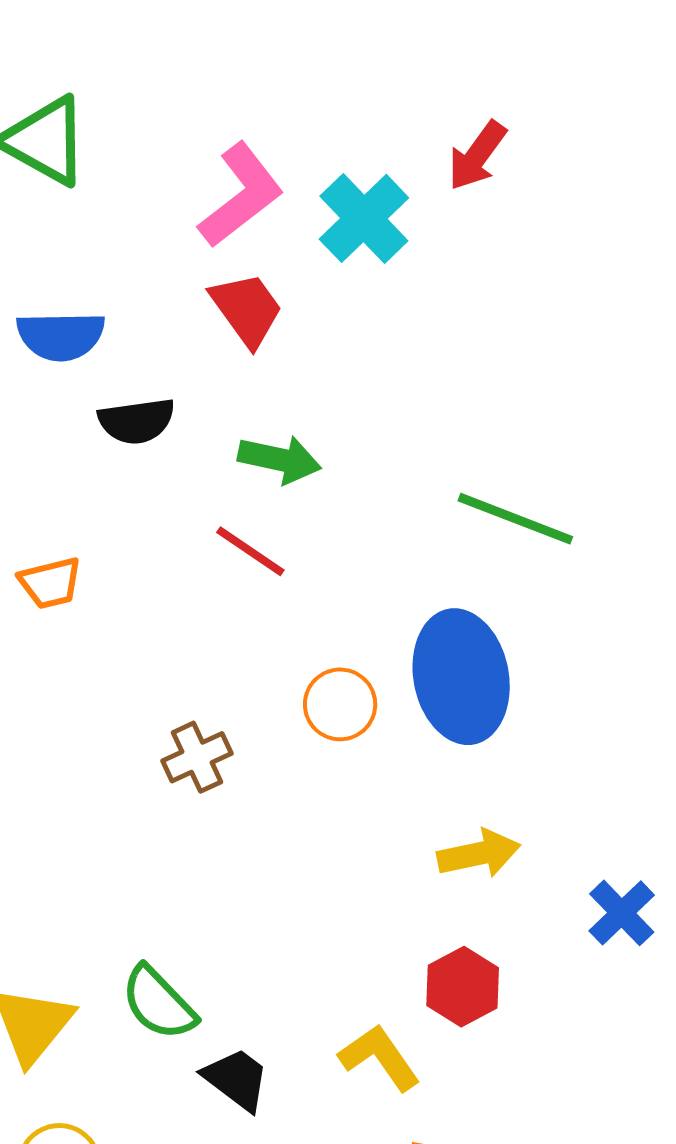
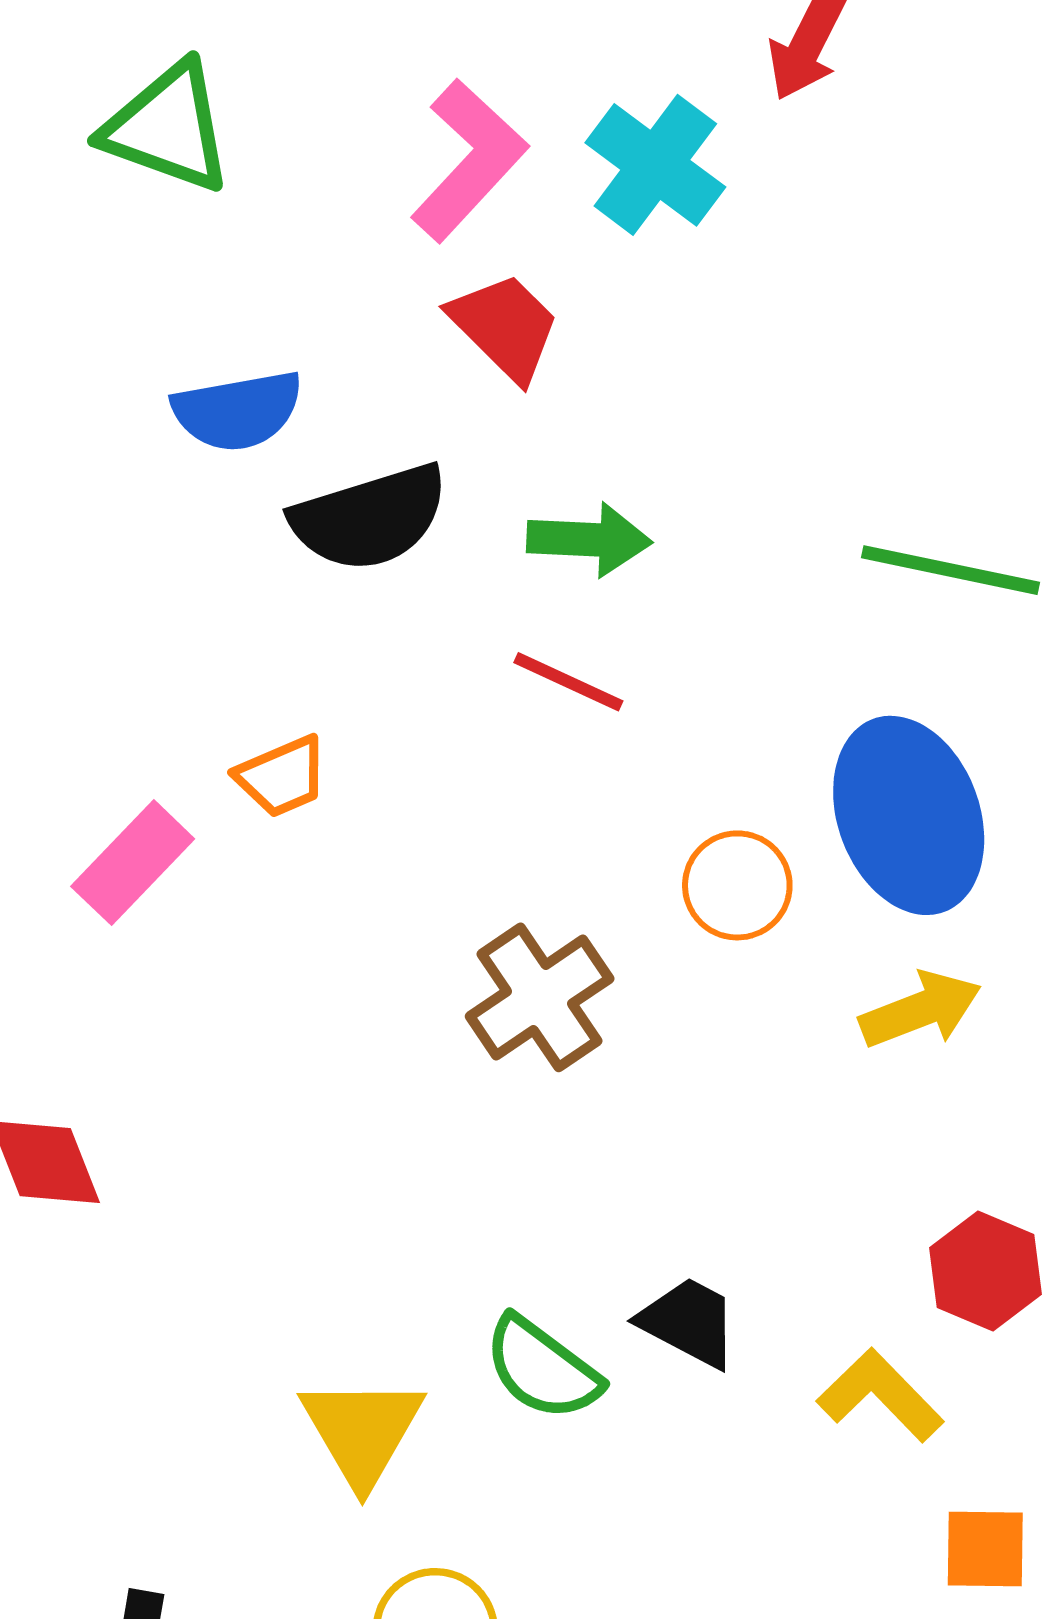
black semicircle: (137, 421) -> (370, 518), size x1.4
brown cross: (197, 757) -> (540, 997), size x1.4
yellow arrow: (479, 854) -> (921, 1010), moved
black trapezoid: (236, 1079) -> (689, 1322), moved

